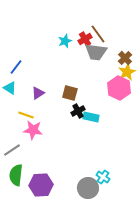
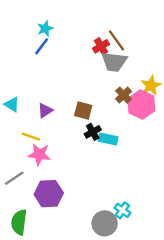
cyan star: (65, 41) -> (45, 29), moved
brown cross: (125, 58) -> (124, 95), moved
blue line: (16, 67) -> (42, 46), moved
green semicircle: (16, 175) -> (19, 222), moved
purple hexagon: (41, 185) -> (49, 194), moved

